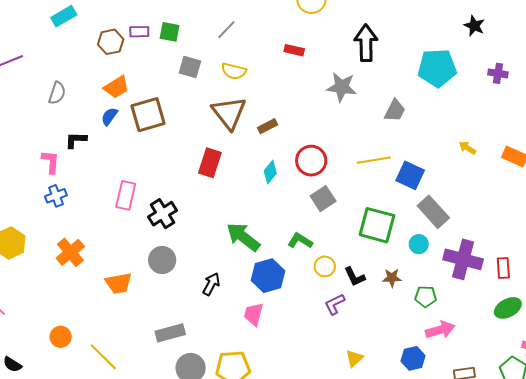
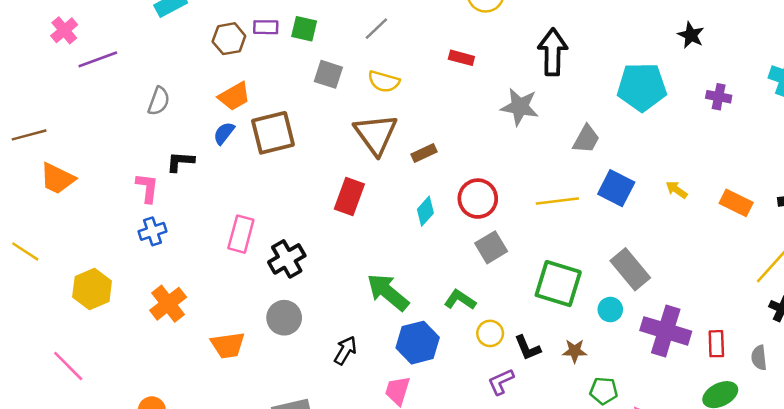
blue square: (410, 175) -> (616, 188), moved
green pentagon: (426, 297) -> (604, 391), moved

